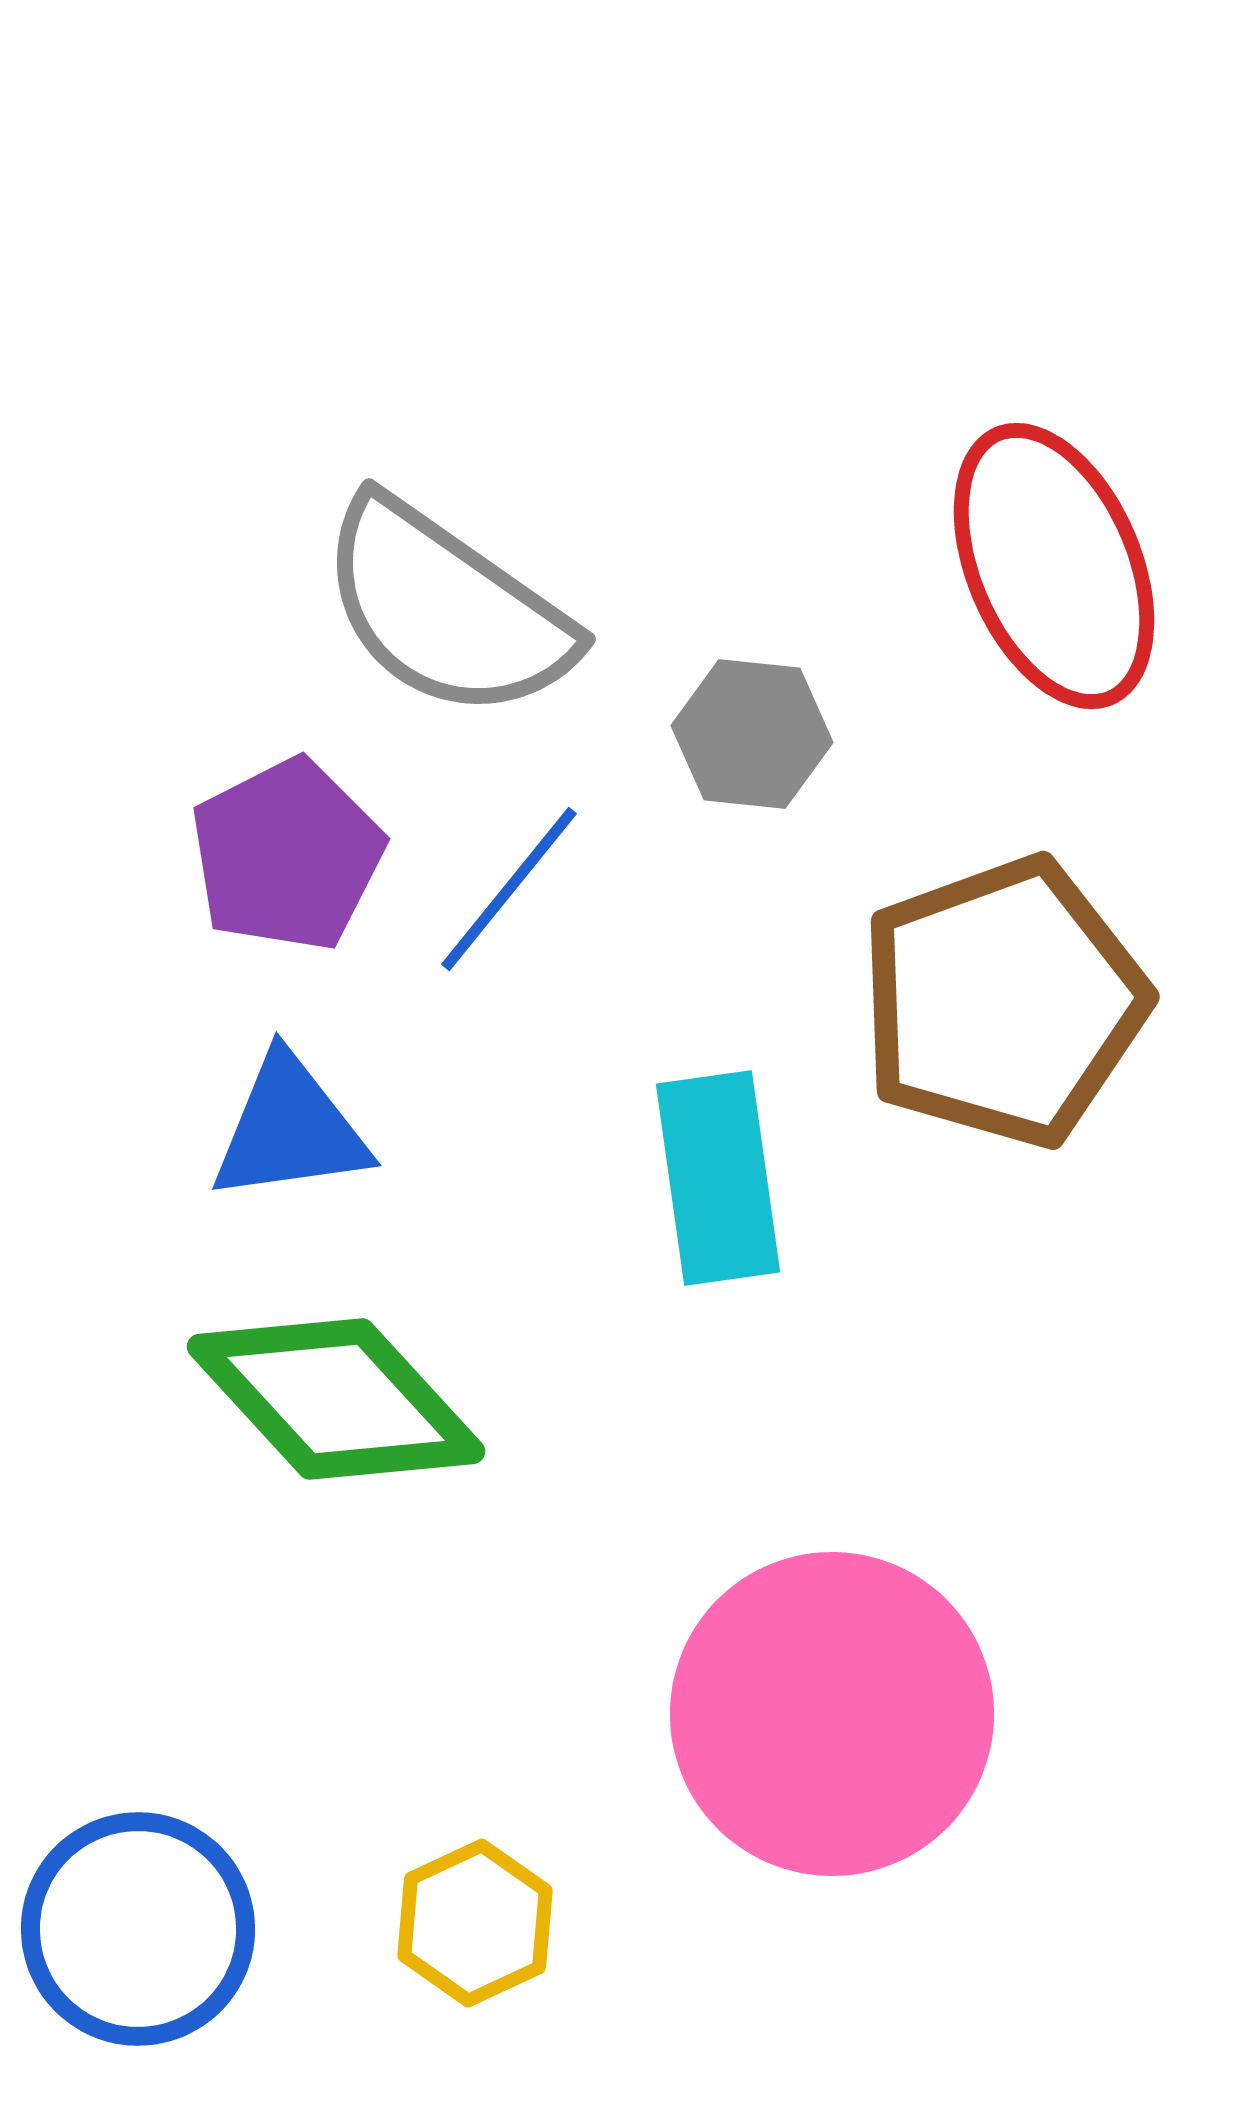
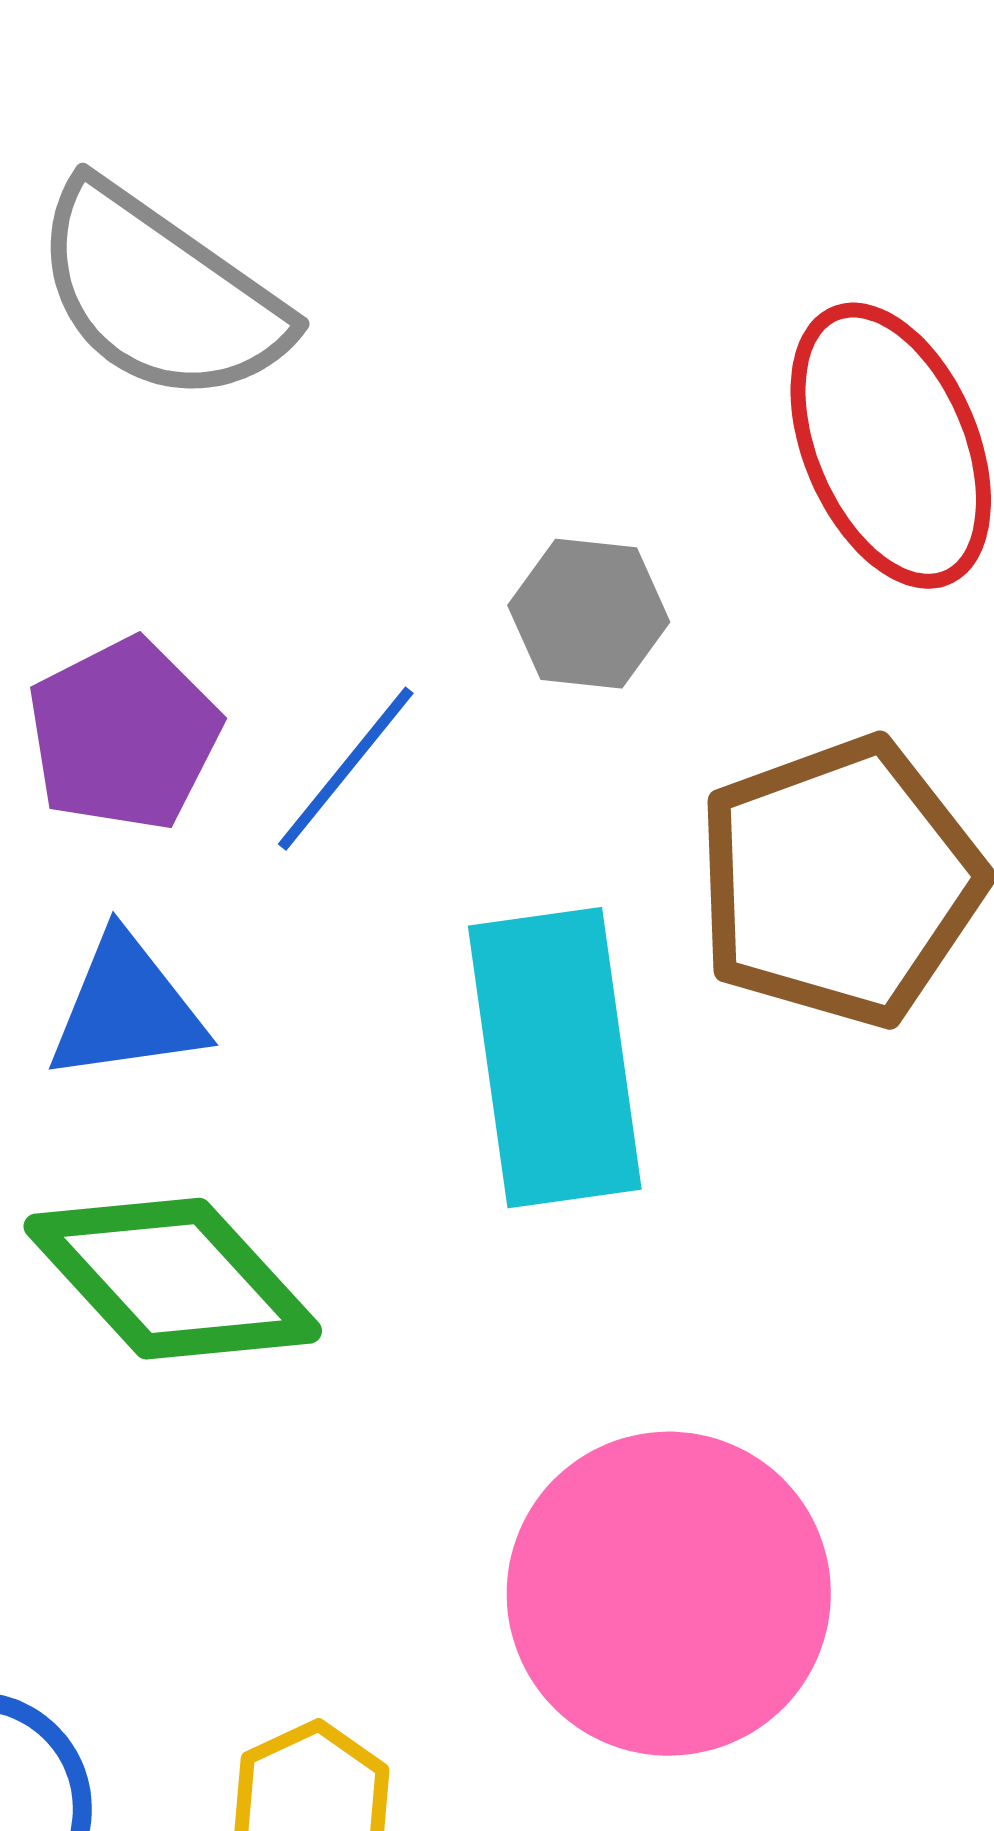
gray semicircle: (446, 609) -> (160, 294), moved
cyan rectangle: (718, 1178) -> (555, 1058), size x1.4

